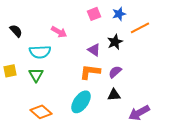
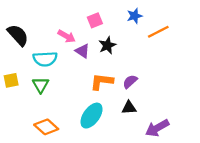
pink square: (94, 14) -> (95, 20), moved
black semicircle: (16, 31) -> (18, 35), size x1.5
black star: (115, 42) -> (107, 45), moved
purple triangle: (94, 50) -> (82, 51), moved

